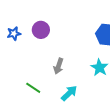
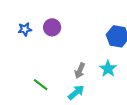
gray arrow: (58, 66) -> (80, 71), moved

